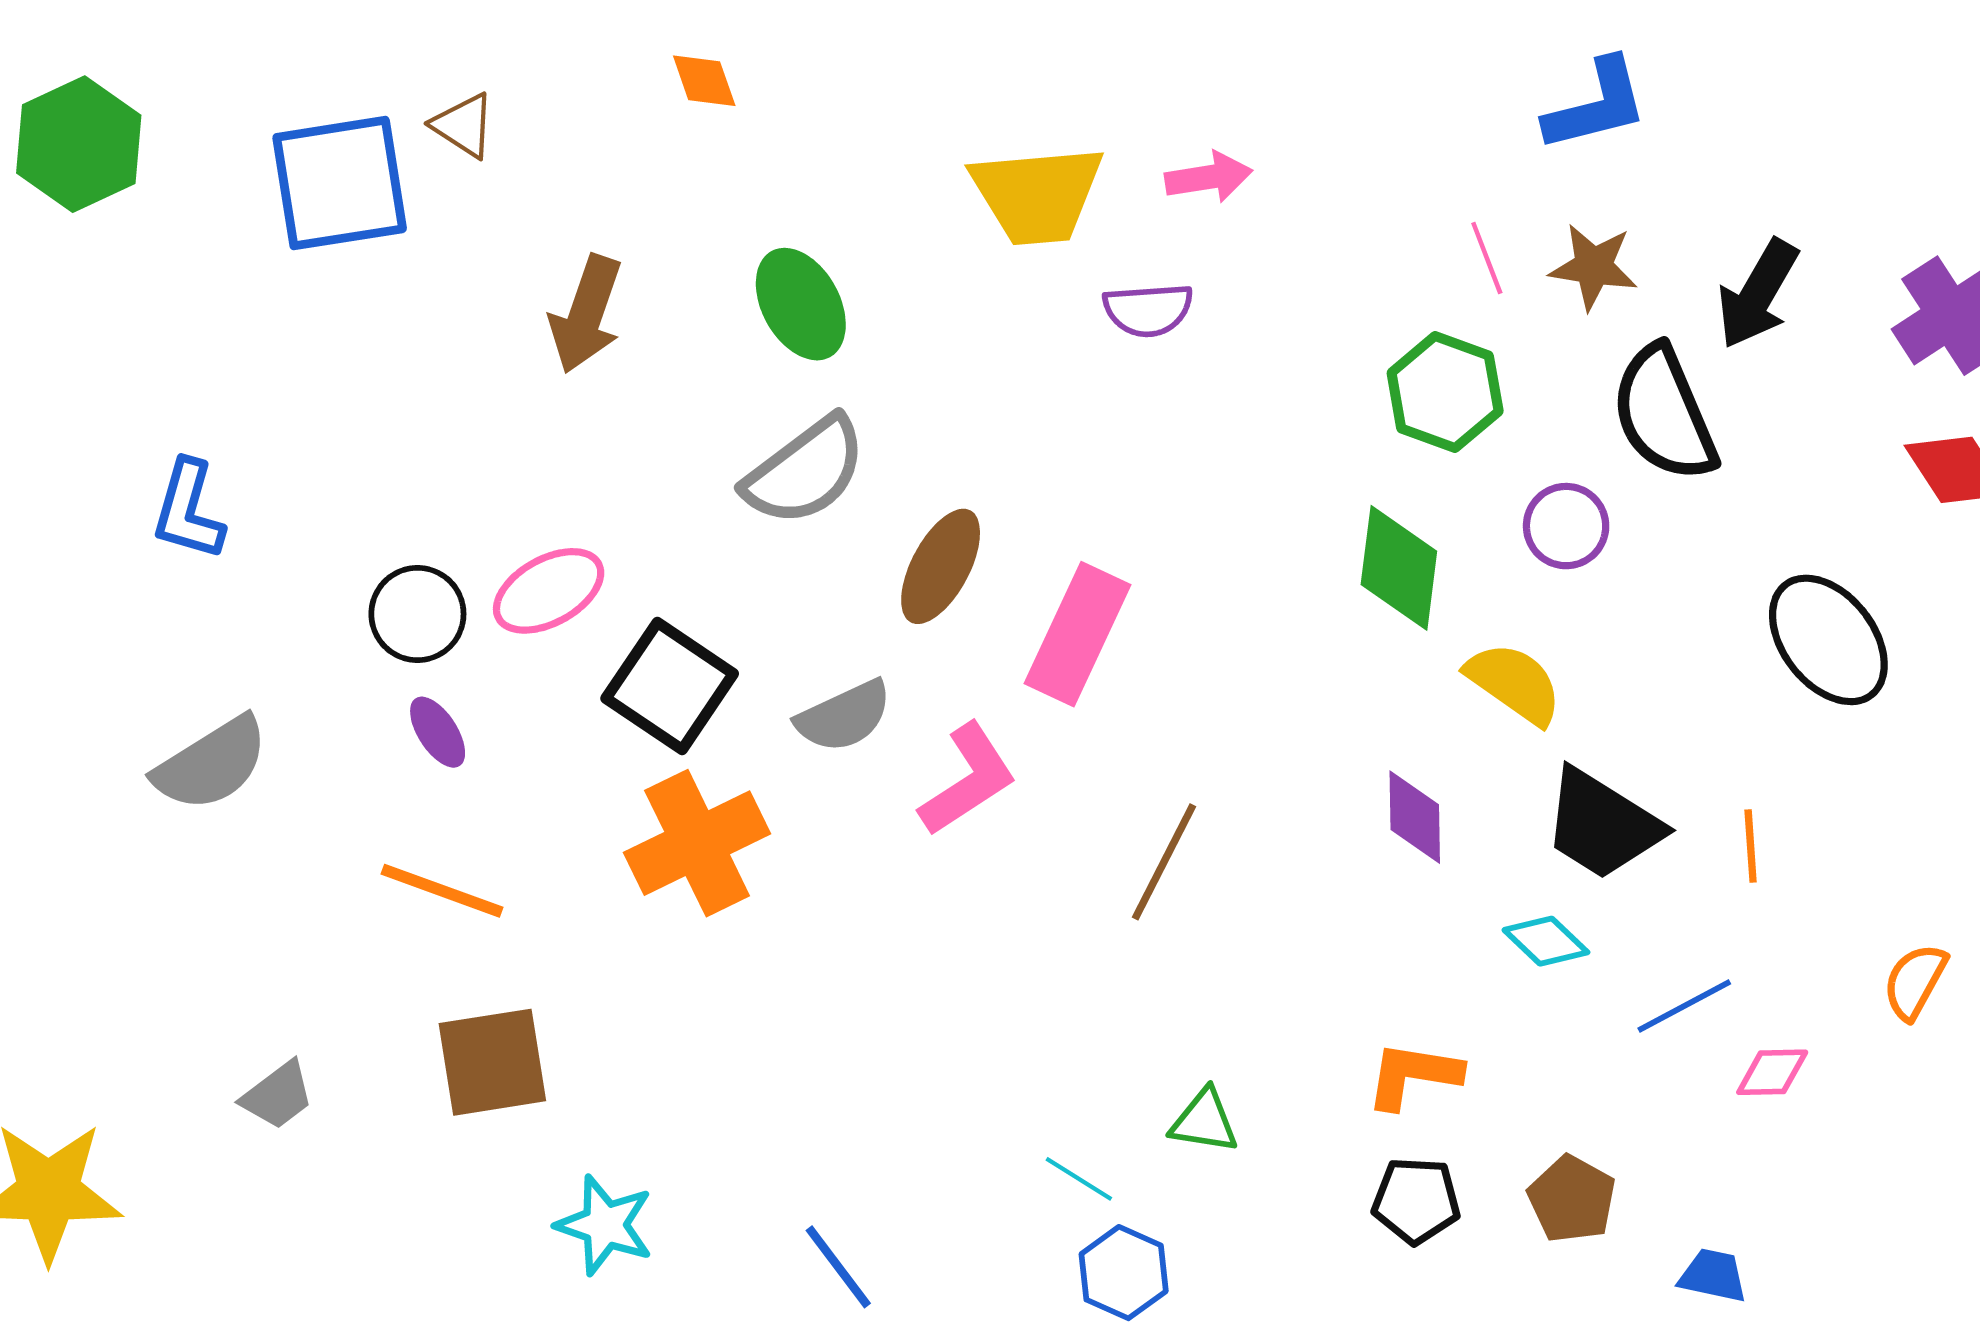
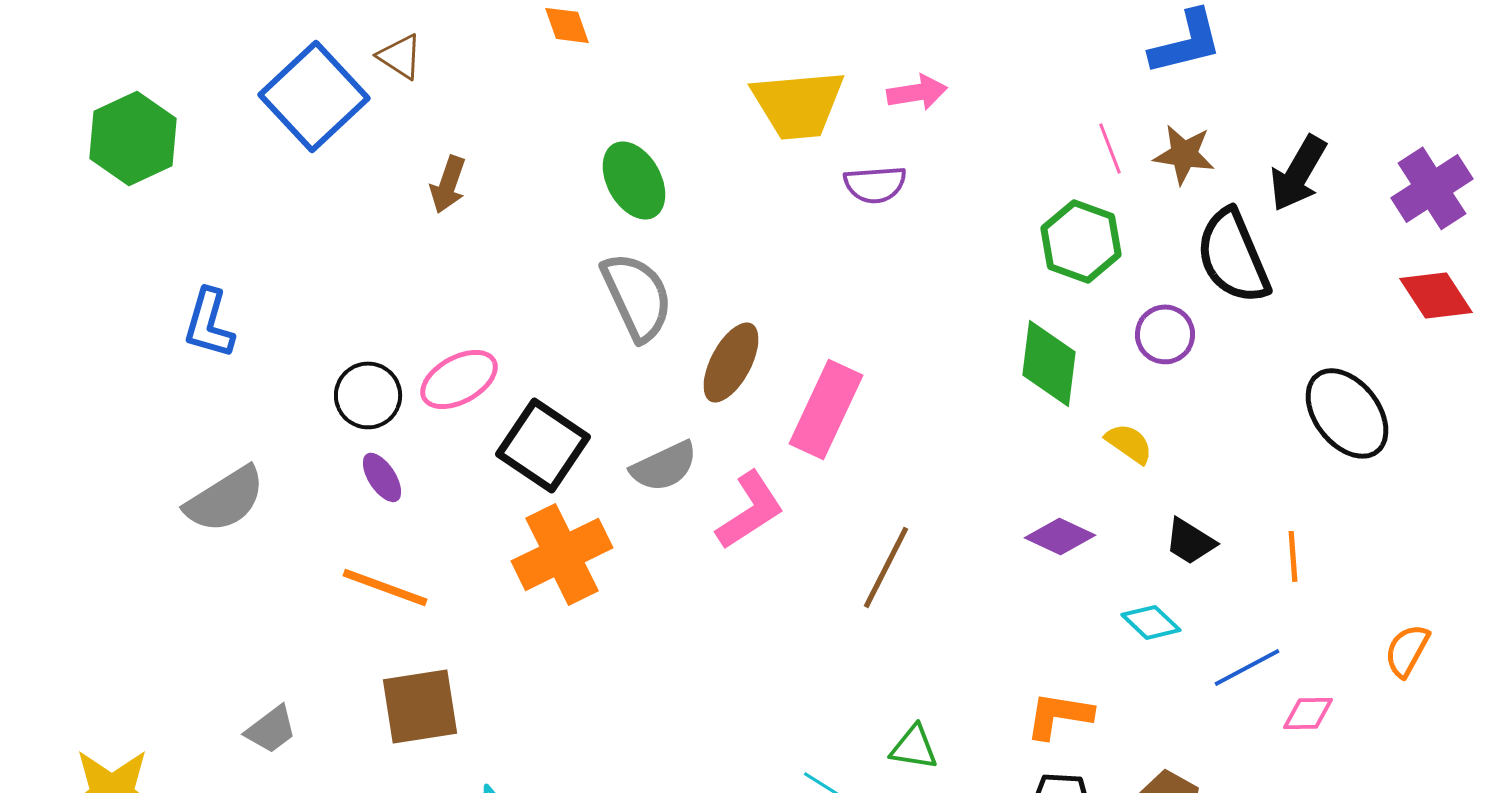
green hexagon: (79, 144) -> (133, 138), moved
blue square: (340, 183) -> (314, 96), turned -34
brown arrow: (586, 314) -> (448, 184), moved, size x0.7
gray semicircle: (805, 471) -> (637, 296), turned -78
yellow semicircle: (1514, 683) -> (1129, 443), size x0.7
purple diamond: (1415, 817) -> (1060, 536), turned -64
black trapezoid: (1602, 824) -> (1190, 541), size x0.6

